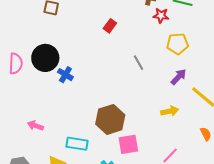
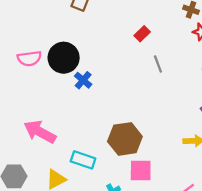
gray line: (139, 63) -> (158, 64), moved
pink semicircle: (16, 64) -> (29, 58), turned 70
pink arrow: (35, 126) -> (40, 132), size x1.8

